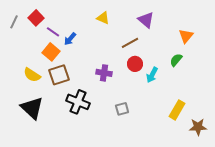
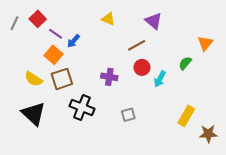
orange triangle: (186, 36) -> (205, 43), moved

